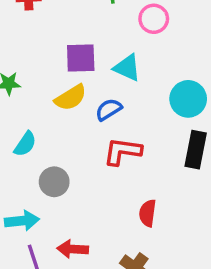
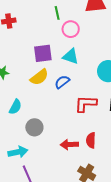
pink circle: (154, 19) -> (71, 29), moved
red L-shape: (123, 151) -> (86, 104), moved
red arrow: (73, 249) -> (69, 145), moved

